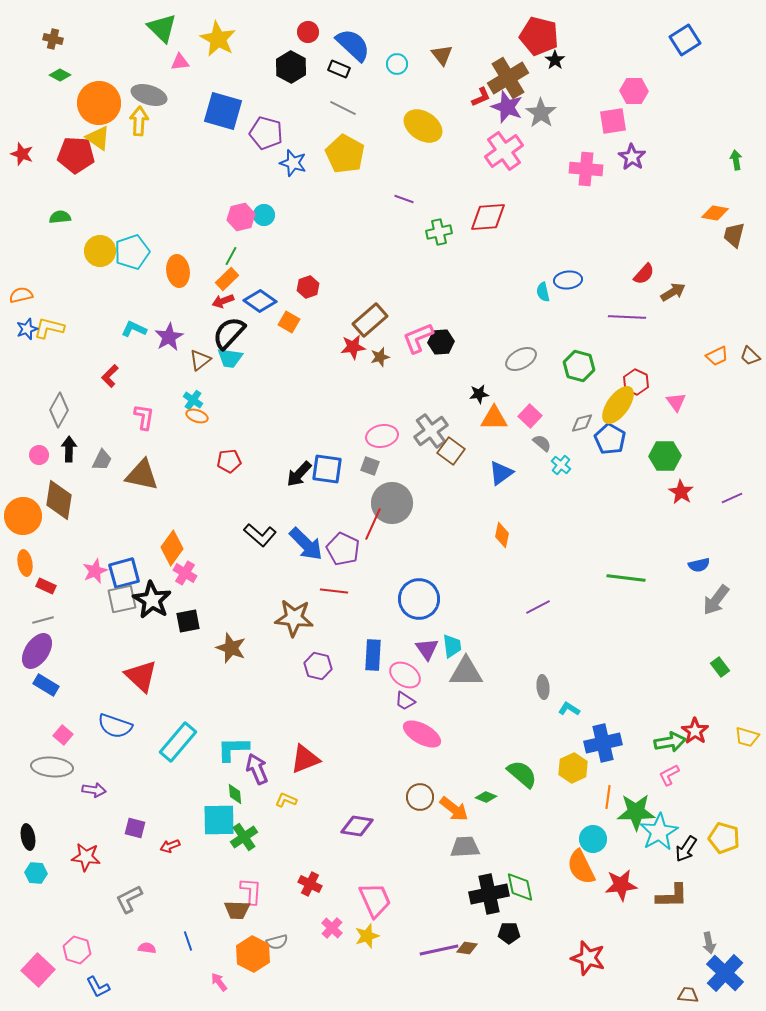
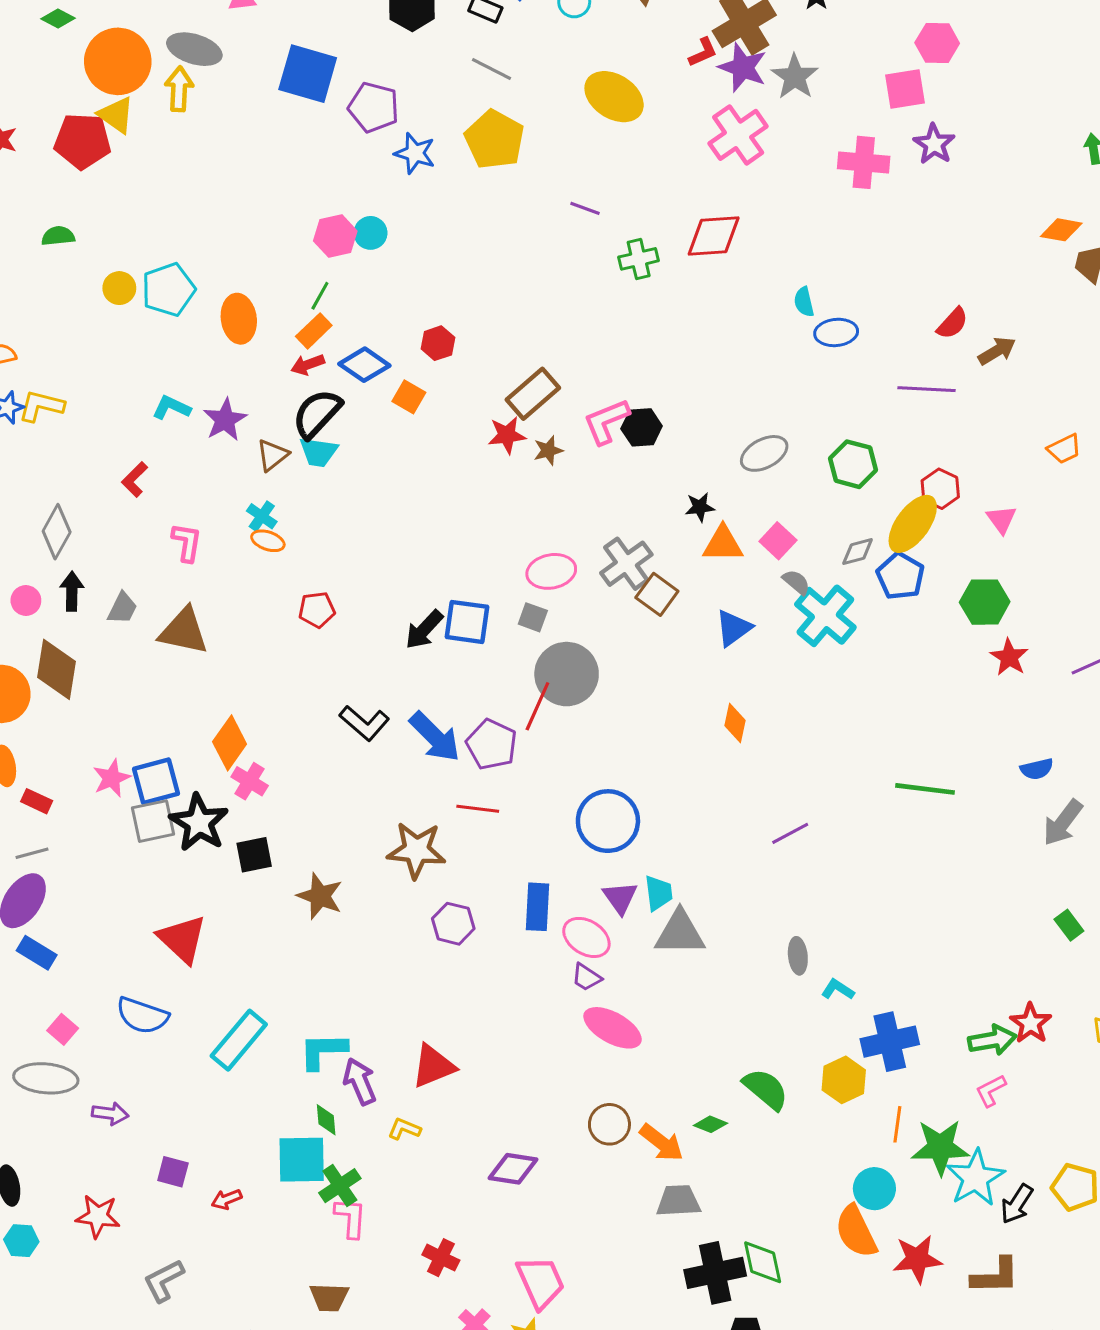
yellow circle: (100, 251) -> (119, 288), size x0.7
cyan semicircle: (543, 292) -> (804, 302), moved
cyan cross: (561, 465) -> (825, 616), size x2.0
pink L-shape: (251, 891) -> (351, 1218), moved

